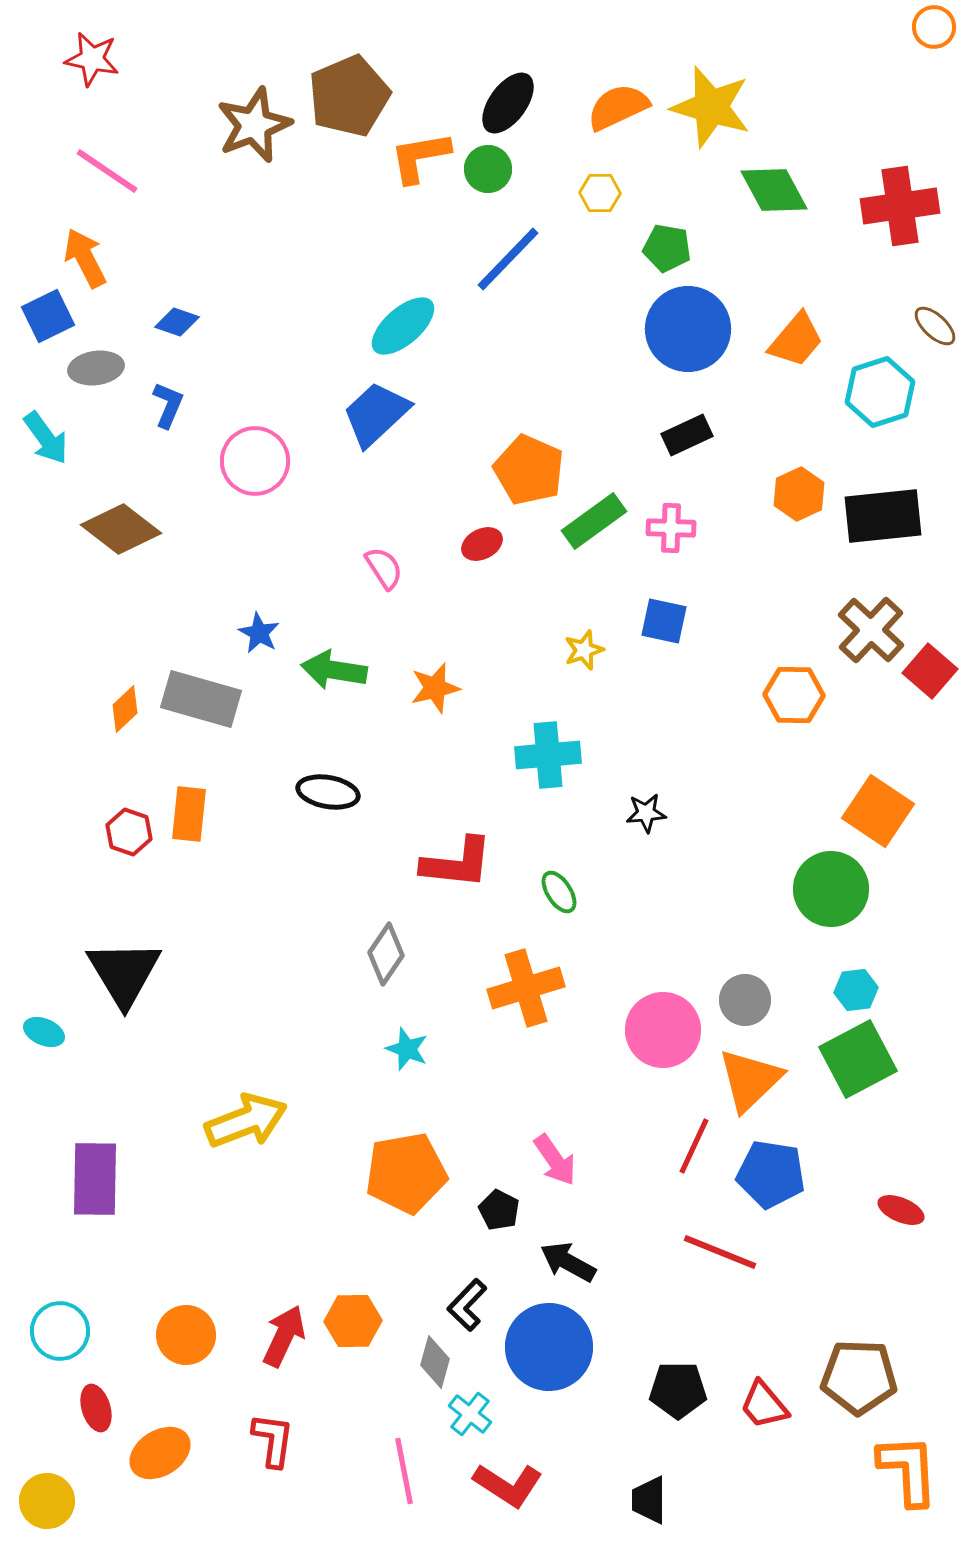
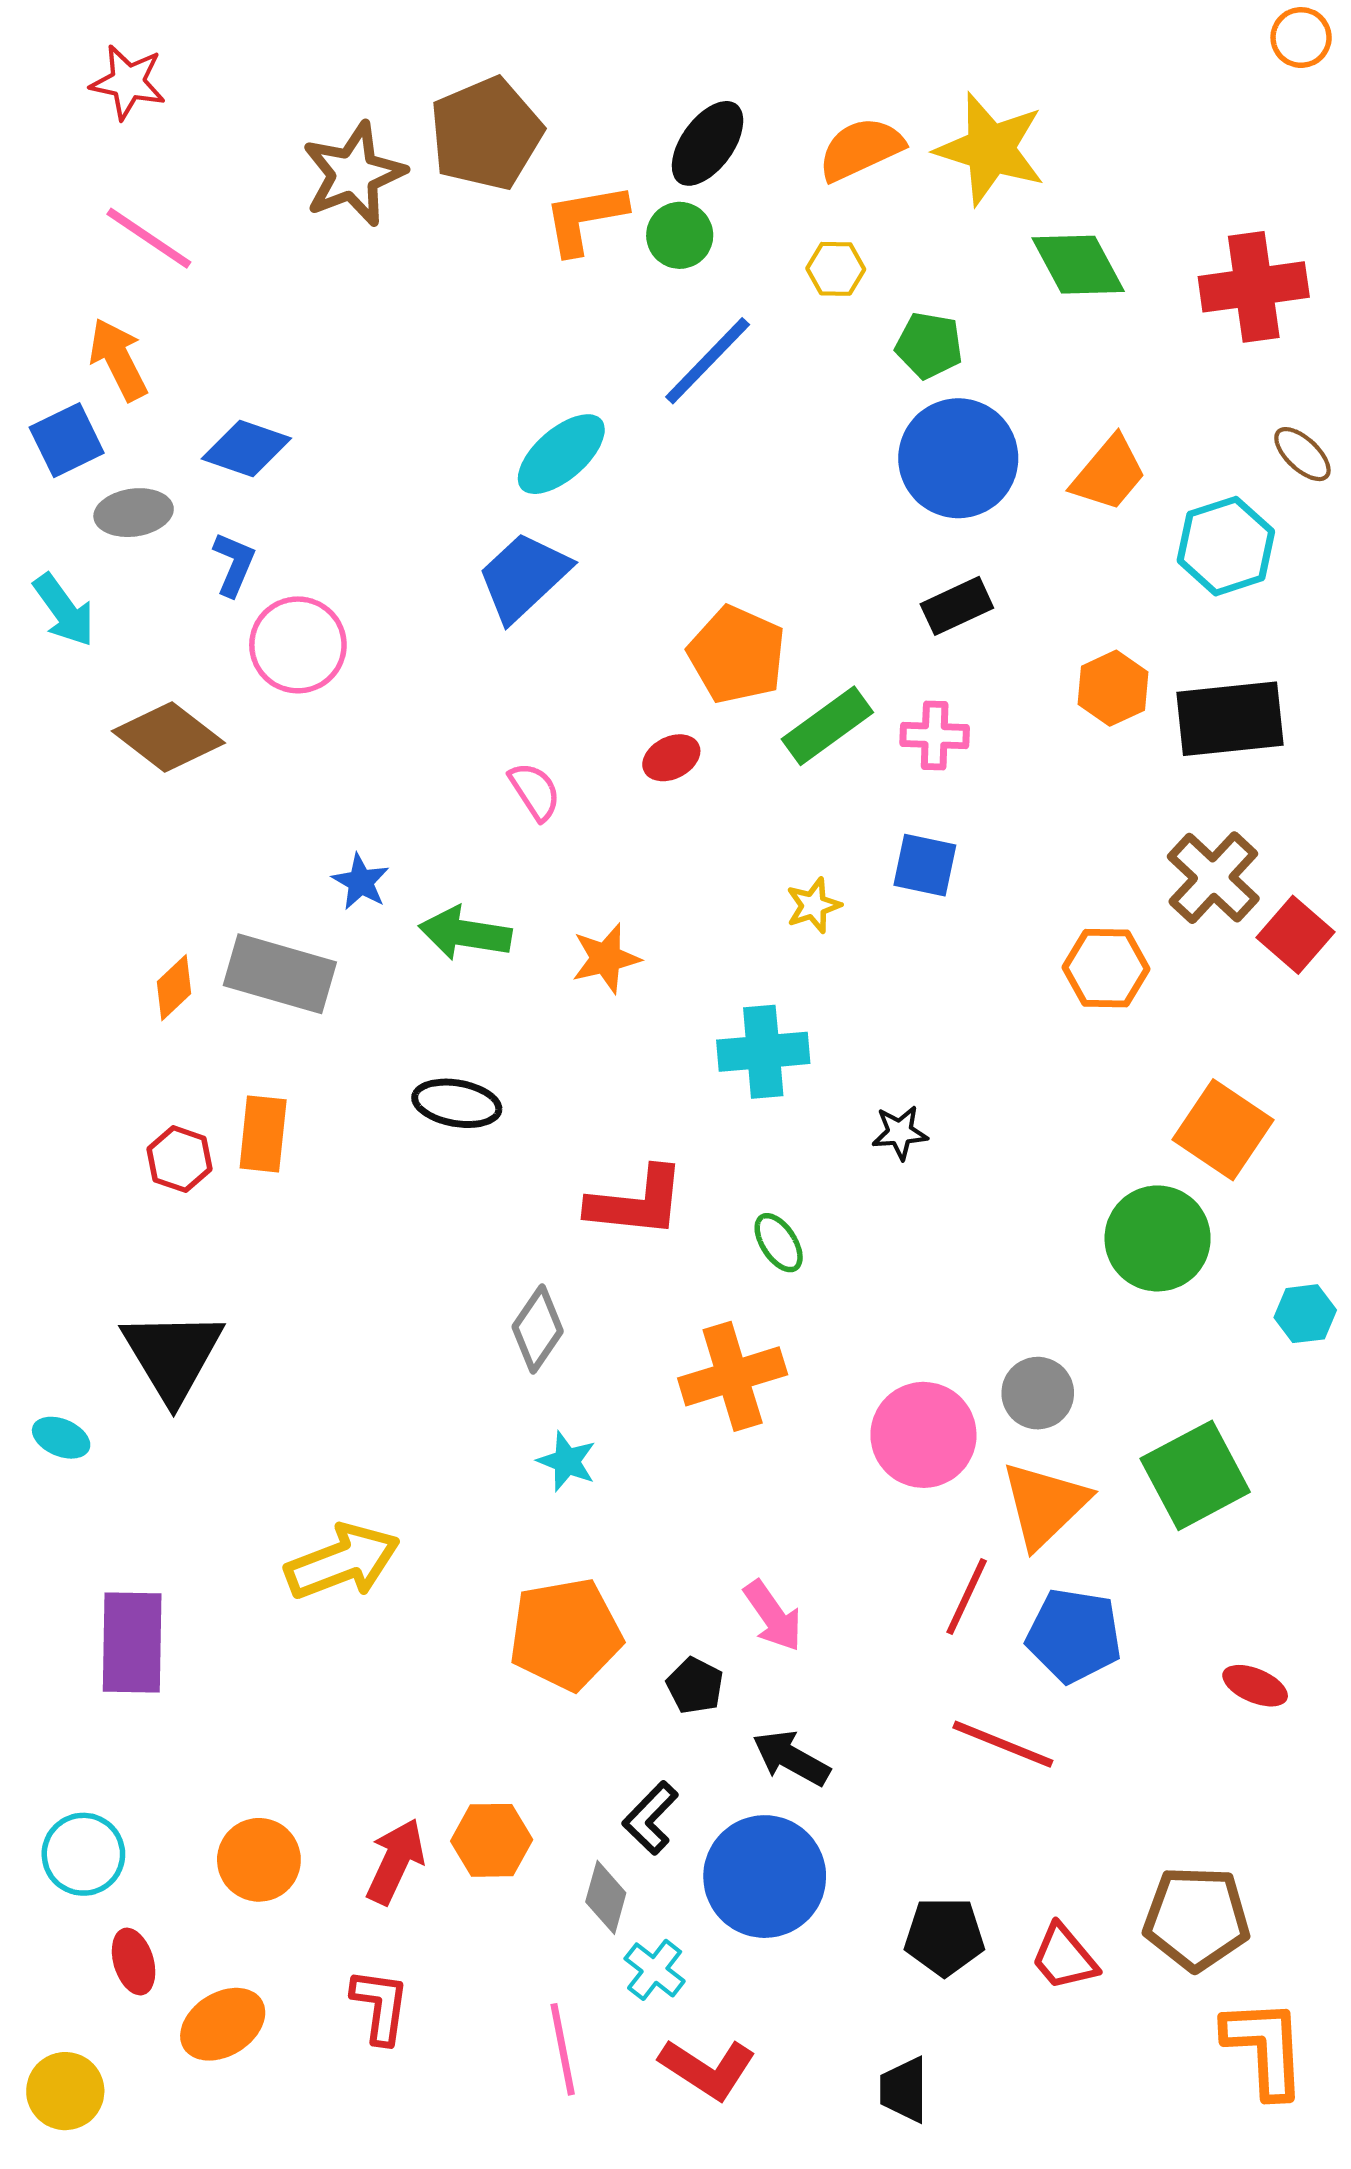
blue diamond: (177, 322) -> (246, 449), size x1.4
pink circle: (255, 461) -> (298, 645), moved
cyan hexagon: (856, 990) -> (1305, 1314), moved

